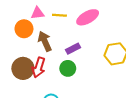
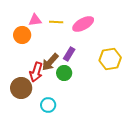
brown arrow: (45, 41) -> (50, 62), moved, turned -114
purple rectangle: (73, 49) -> (69, 54), turned -32
brown circle: (23, 68) -> (21, 88), moved

